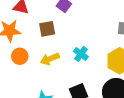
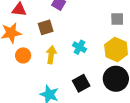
yellow arrow: (50, 59) -> (51, 55), turned 126

